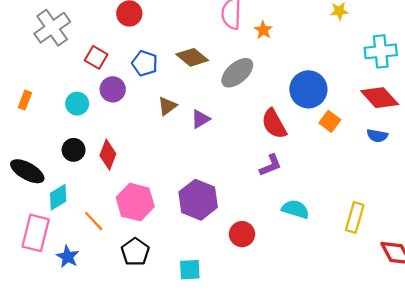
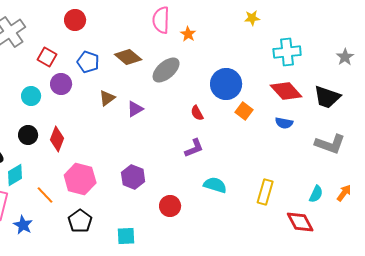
red semicircle: (274, 124) -> (197, 113), size x0.6
purple hexagon: (198, 200) -> (133, 177), size x0.7

